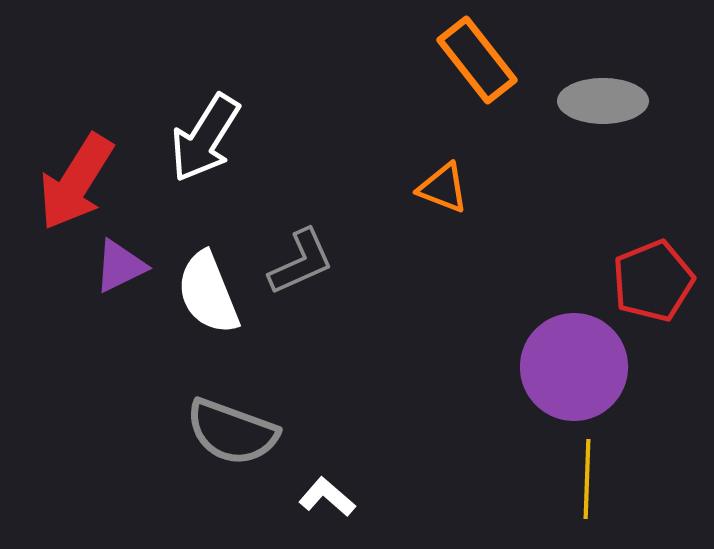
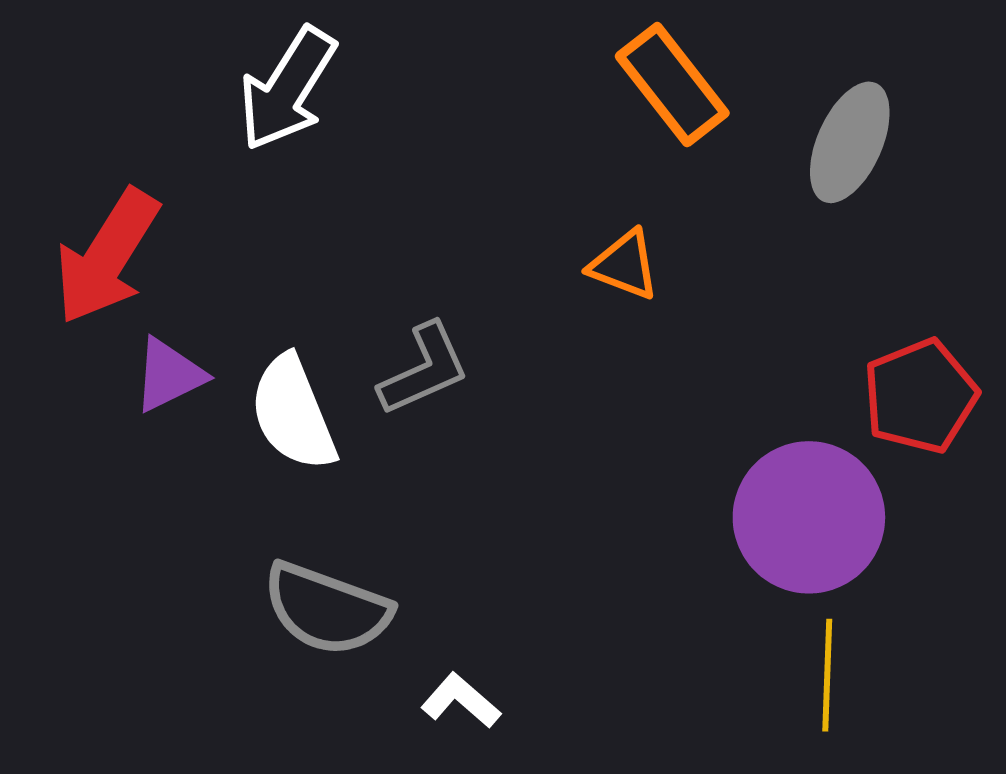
gray ellipse: (603, 101) -> (850, 142), turned -66
white arrow: (205, 138) -> (287, 89), moved

